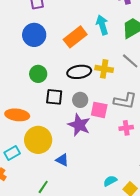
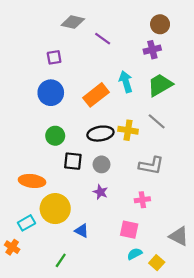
pink square: (99, 110) -> (129, 230), moved
purple star: (79, 125) -> (100, 192), size x0.6
pink cross: (126, 128) -> (142, 200), moved

